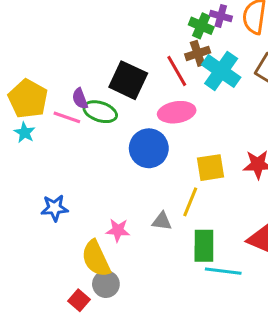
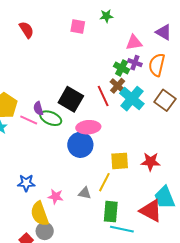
brown cross: (198, 53) -> (118, 86), turned -35
pink ellipse: (177, 112) -> (88, 127), moved
blue star: (55, 208) -> (26, 183), moved

